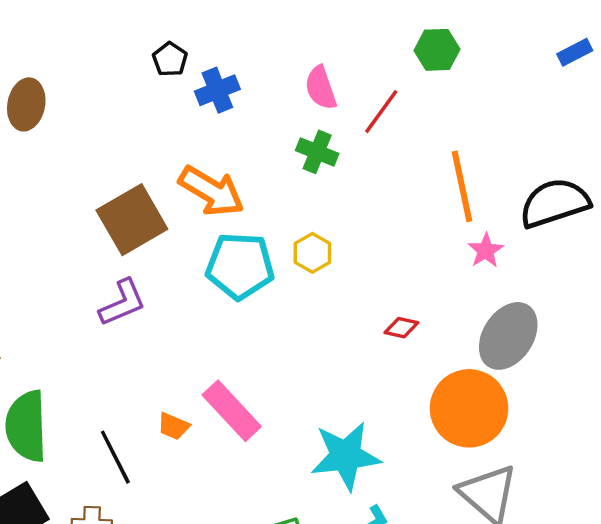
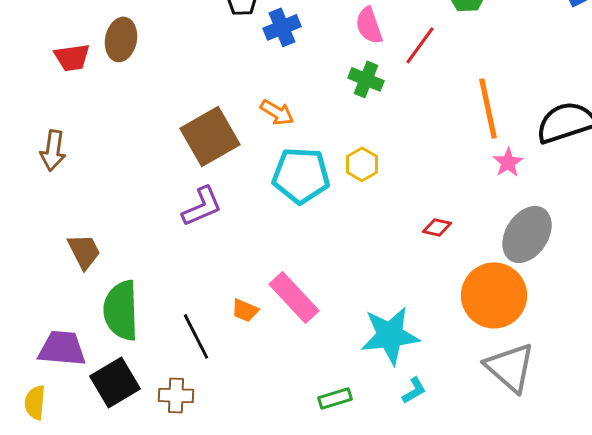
orange arrow: (211, 191) -> (277, 112), size x0.6

